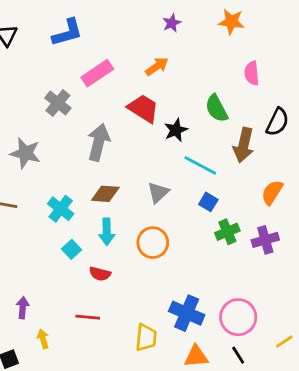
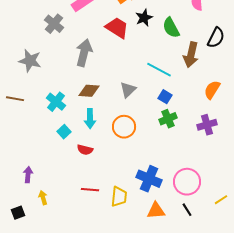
black star: (176, 130) -> (144, 18), moved
green cross: (227, 232) -> (168, 119), moved
red line: (88, 317) -> (90, 190), moved

